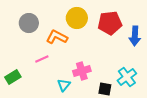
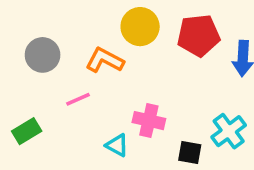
gray circle: (29, 23) -> (43, 55), moved
pink cross: (82, 71) -> (149, 121), turned 30
cyan triangle: (64, 85) -> (117, 145), turned -40

